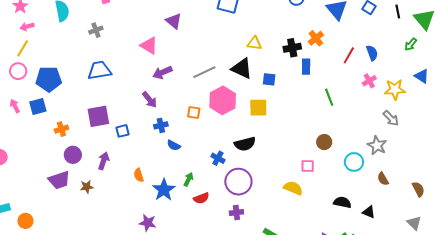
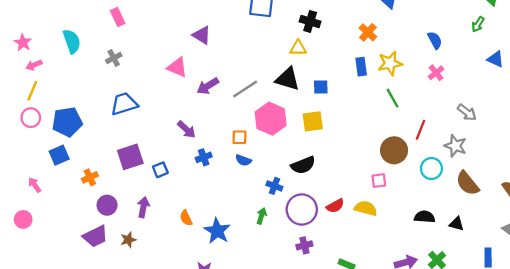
black cross: (292, 48) -> (310, 21), moved, turned 36
red line: (349, 55) -> (420, 130), moved
purple arrow: (162, 72) -> (208, 86), moved
yellow star: (395, 89) -> (390, 63), moved
pink arrow: (15, 106) -> (35, 185), moved
brown circle: (324, 142) -> (394, 150), size x1.5
blue semicircle: (174, 145) -> (243, 160), moved
green arrow: (189, 179) -> (262, 216), moved
brown semicircle: (383, 179) -> (467, 183), size x1.6
red semicircle: (201, 198) -> (335, 206), moved

